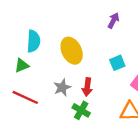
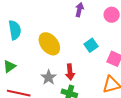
cyan semicircle: (34, 41) -> (15, 30), moved

